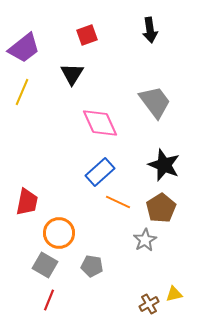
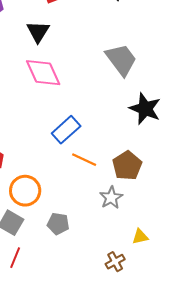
pink diamond: (100, 123) -> (43, 73), moved
black star: (164, 165) -> (145, 109), moved
yellow triangle: (174, 294) -> (140, 237), moved

